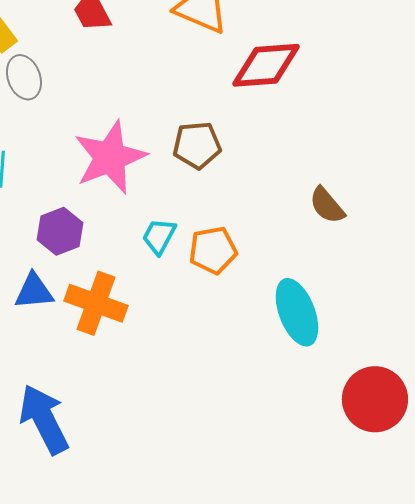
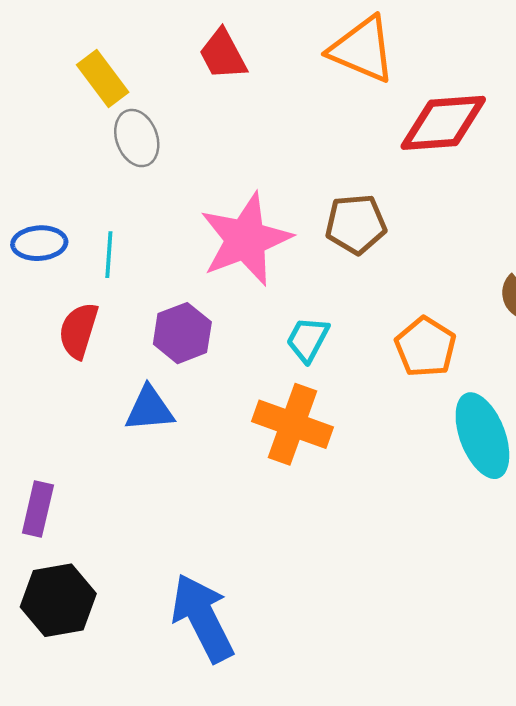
orange pentagon: (213, 250) -> (425, 347), moved, turned -30
orange cross: (96, 303) -> (293, 424), moved
blue arrow: (44, 419) -> (203, 618), moved

